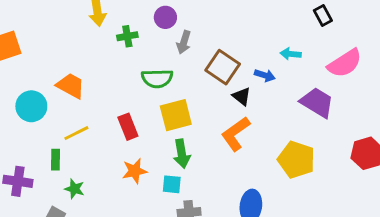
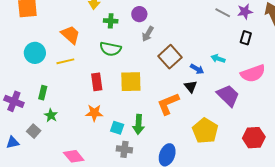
black rectangle: (323, 15) -> (246, 38), turned 32
green semicircle: (157, 78) -> (110, 49), moved
orange trapezoid: (71, 86) -> (70, 35), moved
black triangle: (242, 96) -> (191, 86), moved
yellow line: (76, 133) -> (65, 61), moved
green arrow: (182, 154) -> (138, 124), moved

